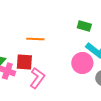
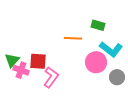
orange line: (35, 39) -> (73, 38), moved

